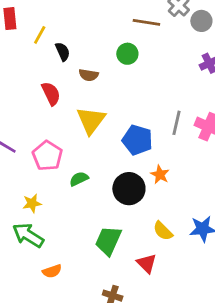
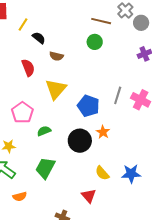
black semicircle: (63, 52) -> (39, 38), turned -32
green circle: (127, 54) -> (95, 42), moved
green trapezoid: (108, 241) -> (45, 168), moved

